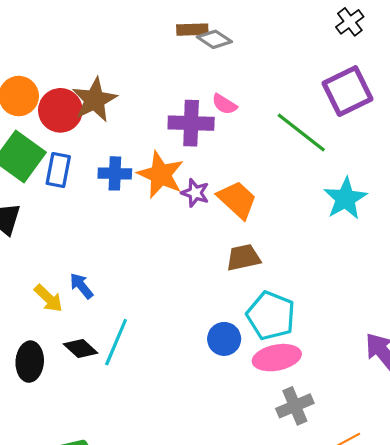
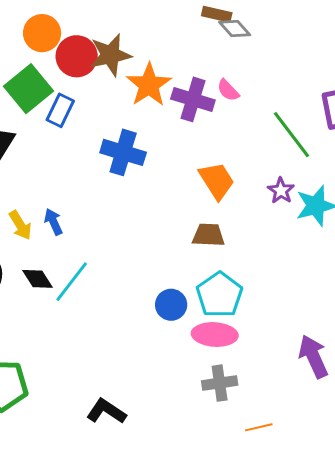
blue cross: (115, 173) -> (123, 152), moved, size x1.4
orange star: (161, 175) -> (149, 85), moved
purple star: (195, 193) -> (281, 191), moved

